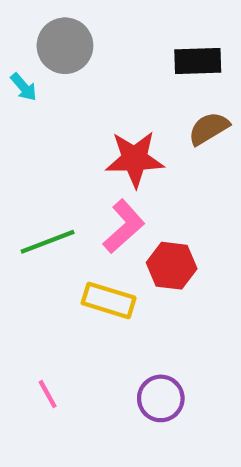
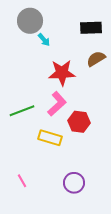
cyan arrow: (24, 87) -> (44, 40), moved

